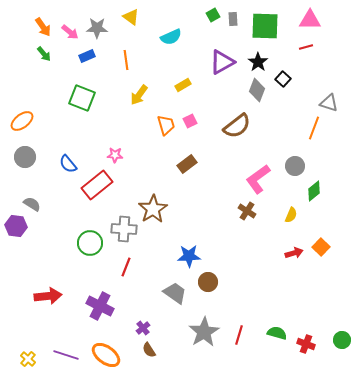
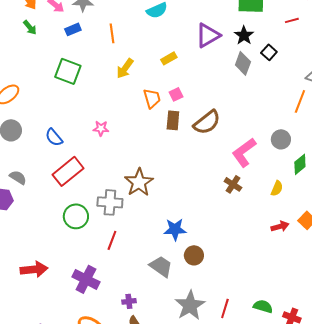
brown semicircle: (237, 126) -> (207, 122), moved
brown rectangle: (187, 164) -> (173, 120), moved, turned -48
red rectangle: (97, 185) -> (68, 171), moved
purple cross: (143, 328) -> (129, 301), turned 32

